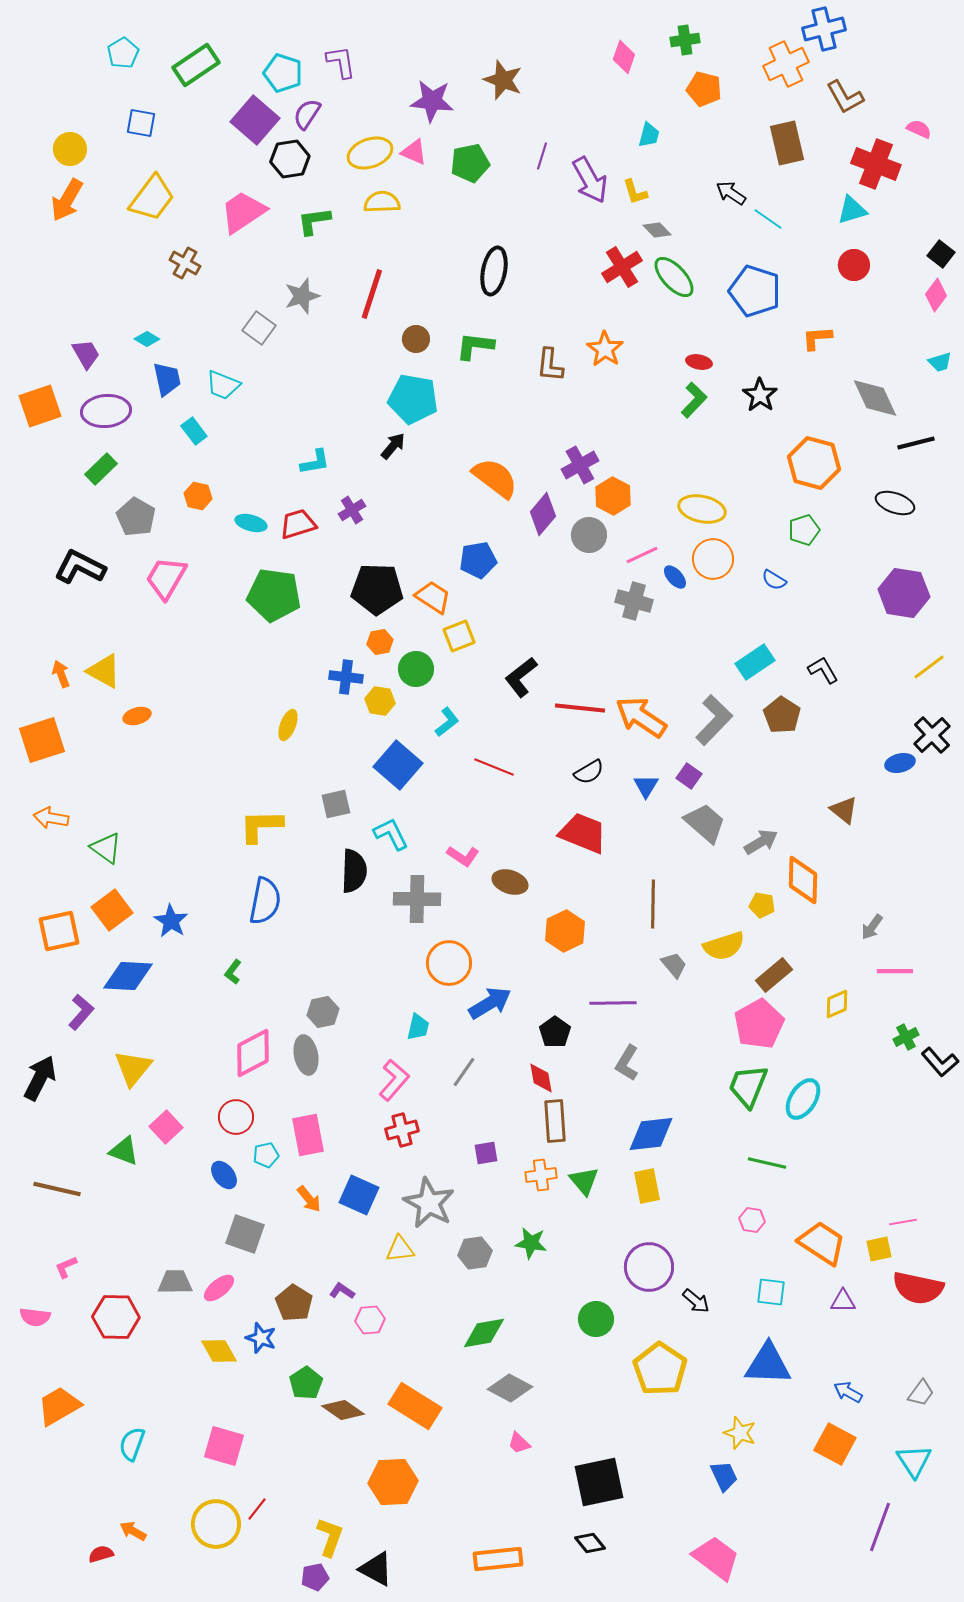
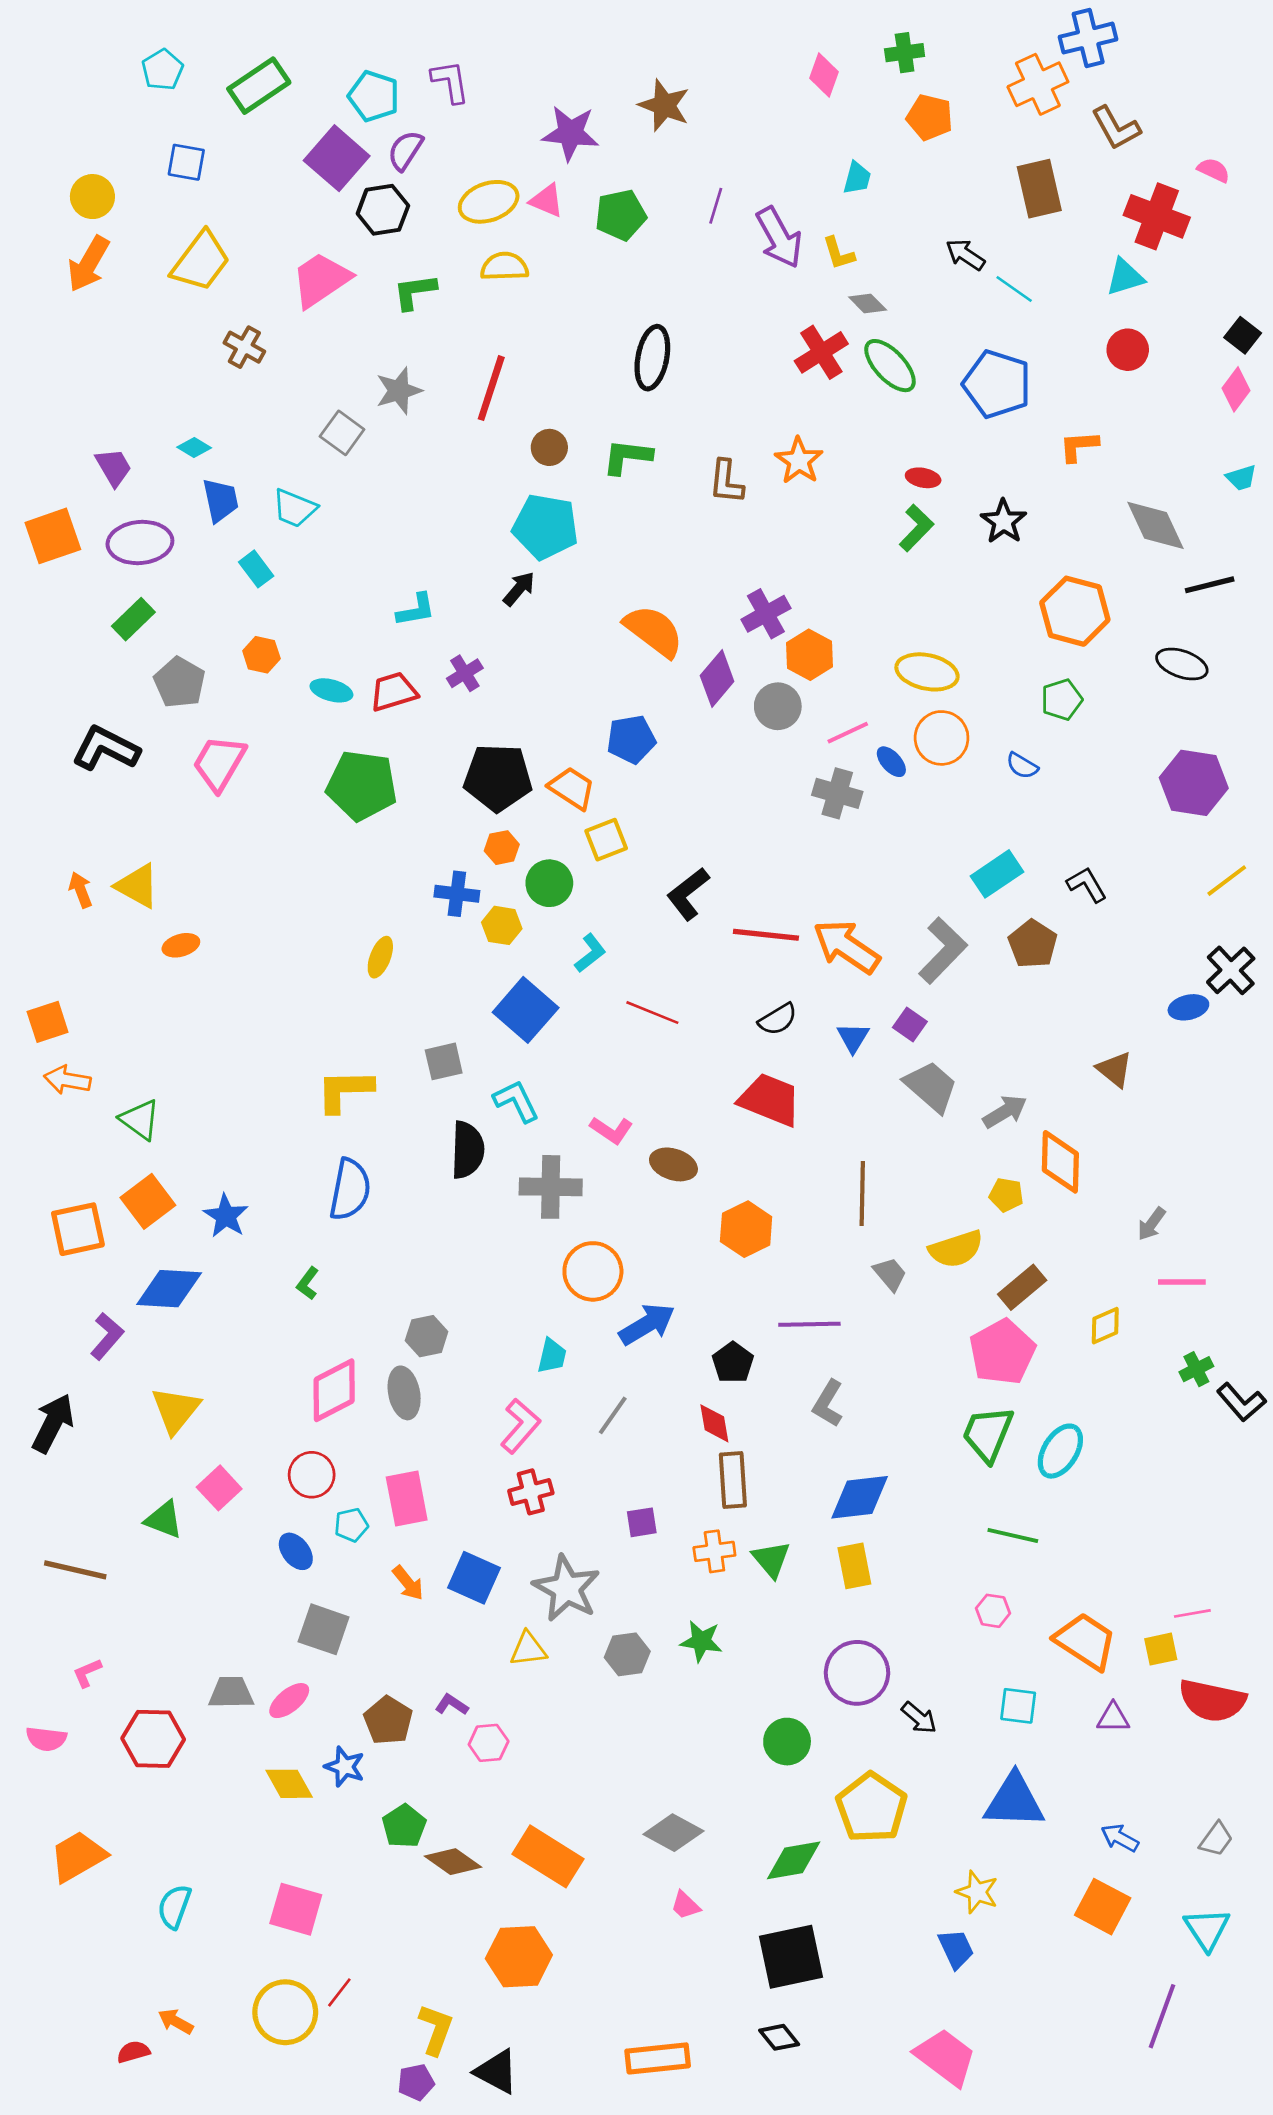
orange square: (42, 740) -> (48, 1022), moved, size x0.7
green diamond: (484, 1333) -> (794, 1860), moved

